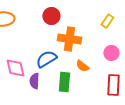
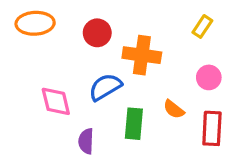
red circle: (51, 16) -> (97, 33), moved
orange semicircle: (82, 66) -> (174, 109), moved
purple semicircle: (34, 81) -> (86, 141), moved

